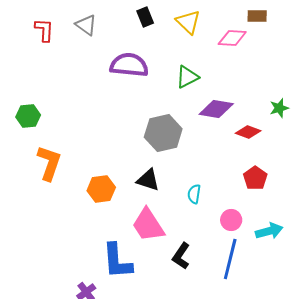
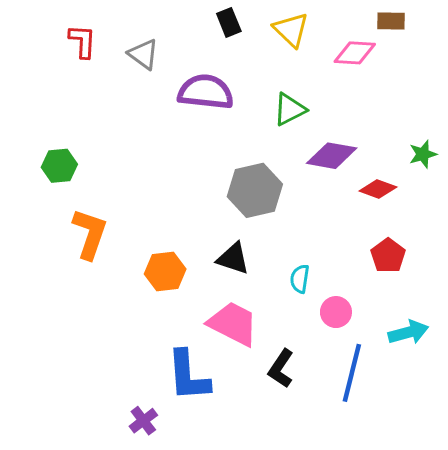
gray triangle: (86, 25) -> (143, 54), moved
pink circle: (231, 220) -> (336, 312), moved
pink trapezoid: (148, 225) -> (233, 324), turned 150

